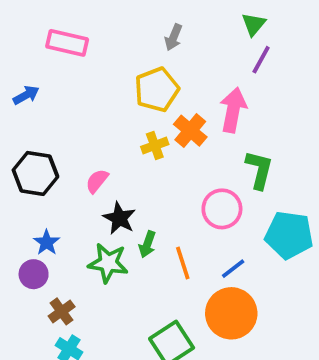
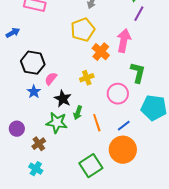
yellow cross: (155, 145) -> (87, 78), moved
black hexagon: (35, 173) -> (33, 63), moved
blue star: (47, 242) -> (34, 92), moved
brown cross: (62, 311) -> (39, 144), moved

